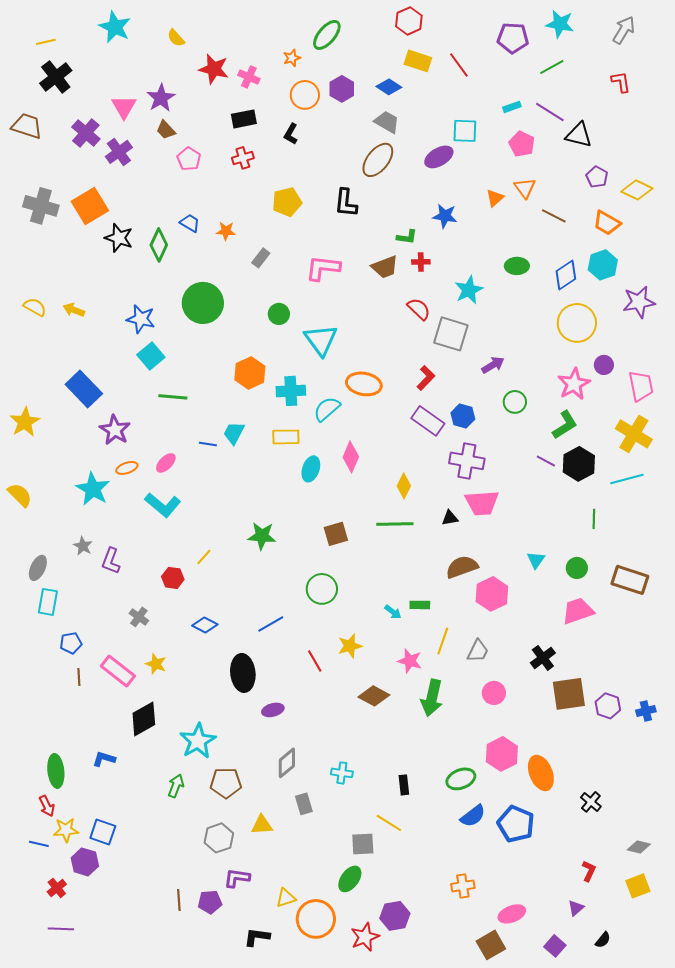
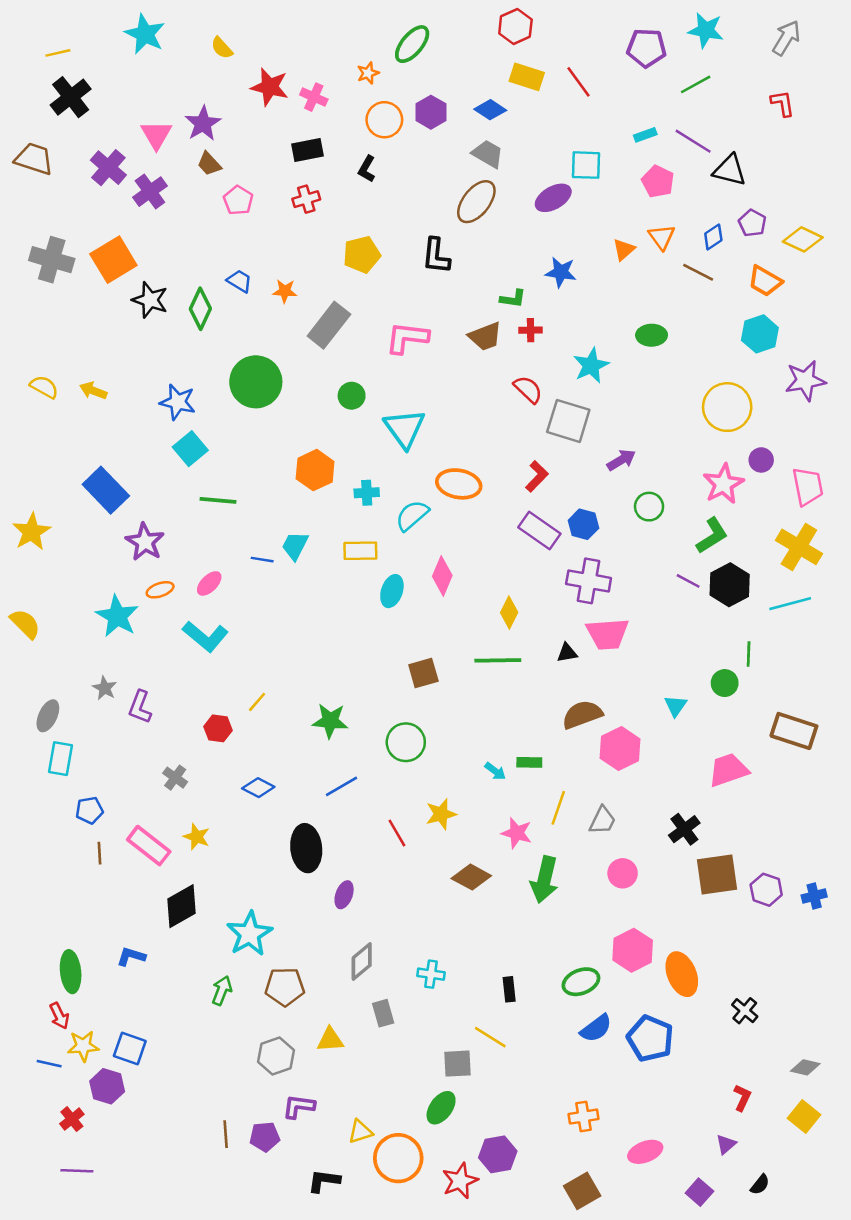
gray rectangle: (261, 258) -> (329, 325), size x1.8
blue diamond: (566, 275) -> (713, 237), moved, size x0.7
cyan cross: (291, 391) -> (367, 493), size x0.7
green star: (262, 536) -> (330, 721), moved
green circle: (577, 568) -> (725, 683), moved
purple ellipse: (273, 710) -> (344, 895), turned -55
yellow square: (638, 886) -> (804, 1117), turned -30
brown square: (491, 945) -> (582, 1191), moved

